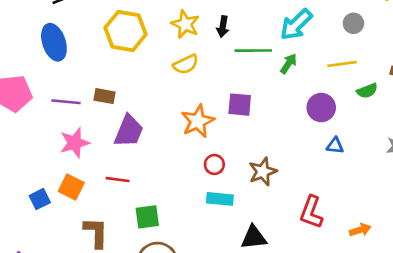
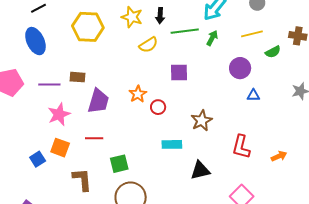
yellow semicircle: (186, 64) -> (148, 45), moved
orange star: (198, 121) -> (138, 94), moved, size x0.7
red circle: (214, 164) -> (158, 107), moved

